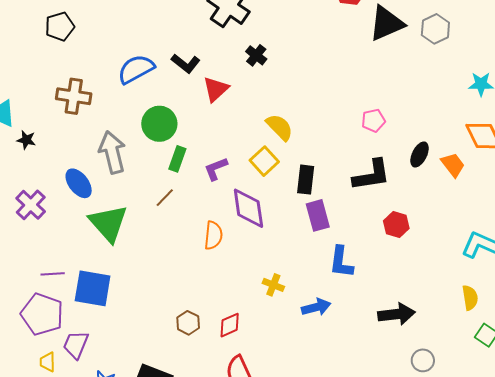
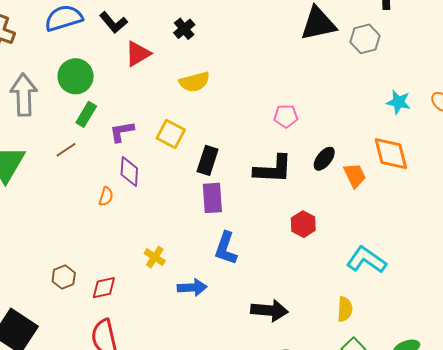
yellow semicircle: (280, 127) -> (194, 82), moved, turned 108
yellow square: (264, 161) -> (171, 134), turned -32
purple diamond: (248, 208) -> (129, 171), moved, size x0.7
red hexagon: (396, 225) -> (303, 224), moved
orange semicircle: (213, 235) -> (106, 196), size x0.7

